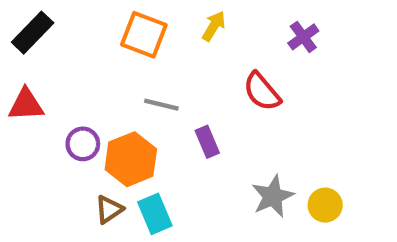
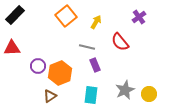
yellow arrow: (214, 26) -> (96, 22), moved
orange square: (144, 35) -> (66, 16), turned 30
gray line: (161, 105) -> (87, 47), moved
cyan rectangle: (155, 214) -> (91, 95), moved, turned 30

